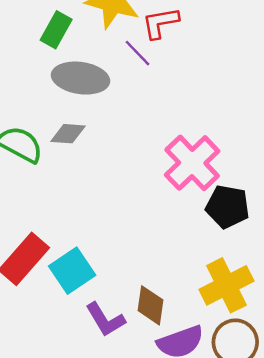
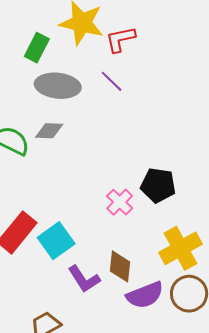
purple line: (137, 53) -> (112, 81), moved
pink cross: (192, 163) -> (120, 202), moved, size x0.6
black pentagon: (228, 207) -> (158, 185), moved

